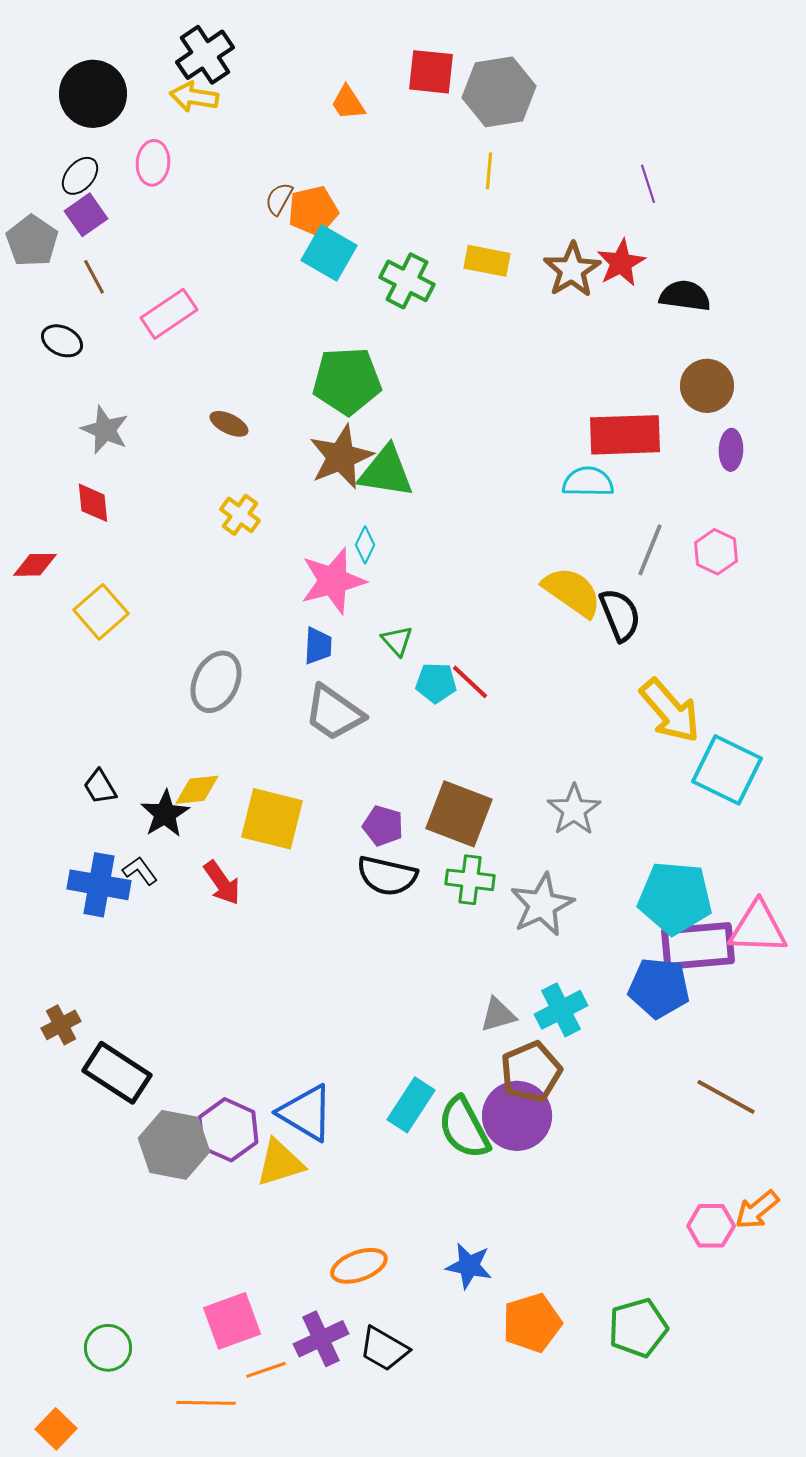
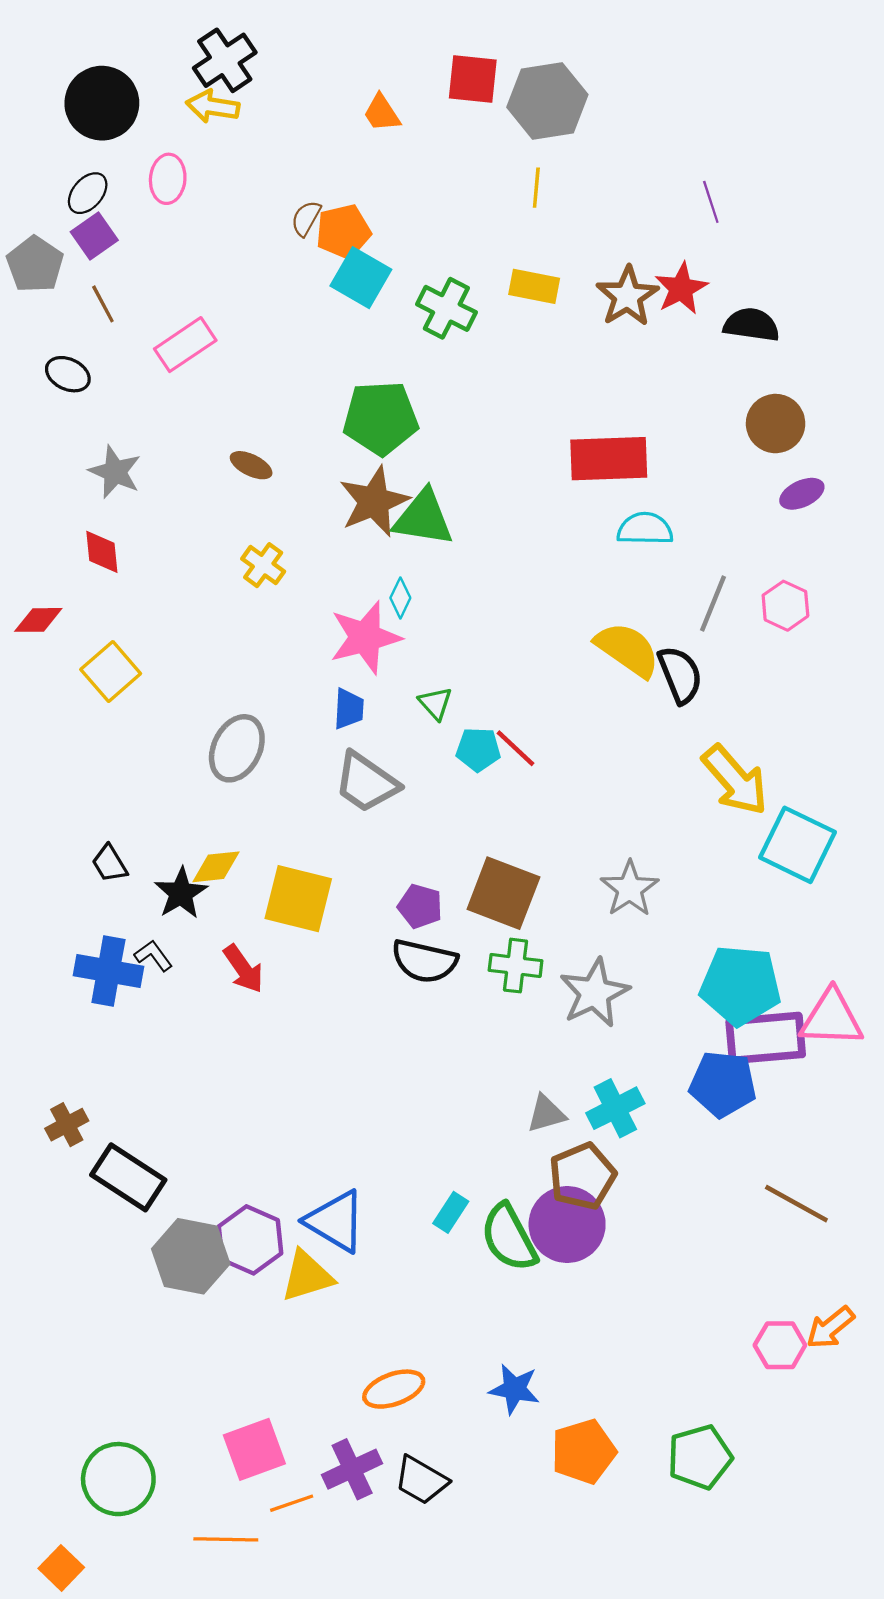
red rectangle: (625, 435) -> (609, 459), moved
purple ellipse: (731, 450) -> (802, 494), turned 63
cyan rectangle: (411, 1105) -> (451, 1212), size x0.7
green circle: (108, 1348) -> (118, 1479), size x1.4

